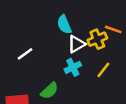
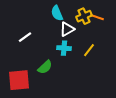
yellow cross: (97, 39) -> (84, 16), moved
cyan cross: (73, 67) -> (64, 48), turned 32

